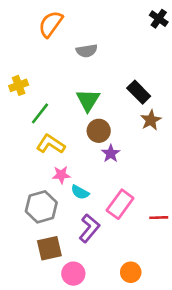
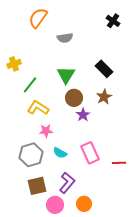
black cross: (159, 19) -> (113, 21), moved
brown star: (151, 120) -> (104, 97), moved
cyan semicircle: (80, 192) -> (60, 153), moved
pink rectangle: (120, 204) -> (90, 153), turned -60
purple L-shape: (89, 228) -> (67, 183), moved
orange circle: (131, 272) -> (84, 204), moved

